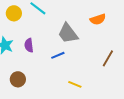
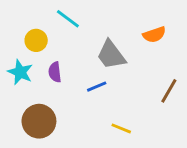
yellow circle: (14, 13) -> (36, 40), moved
brown circle: (18, 79) -> (39, 121), size x1.5

